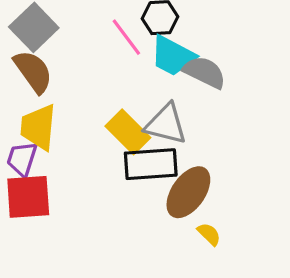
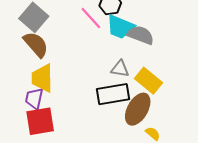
gray triangle: (166, 124) -> (120, 69), size x0.7
yellow rectangle: (128, 132) -> (149, 81), moved

